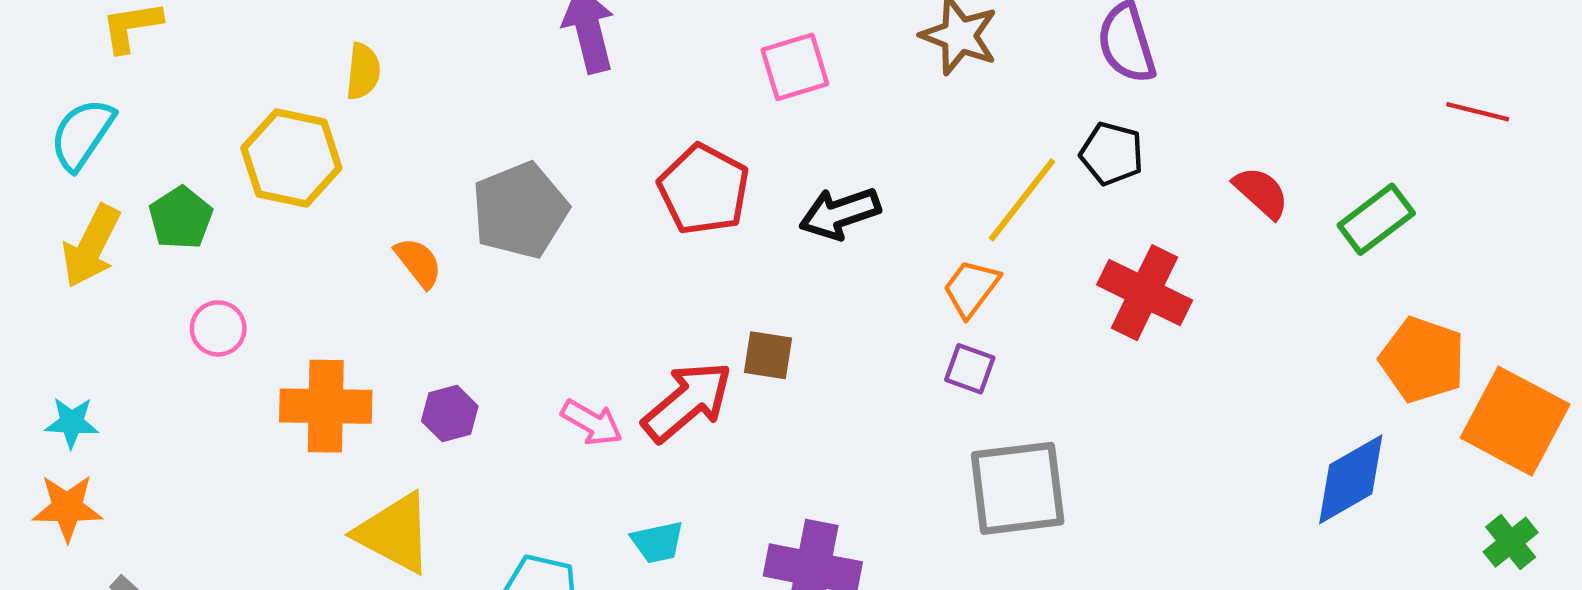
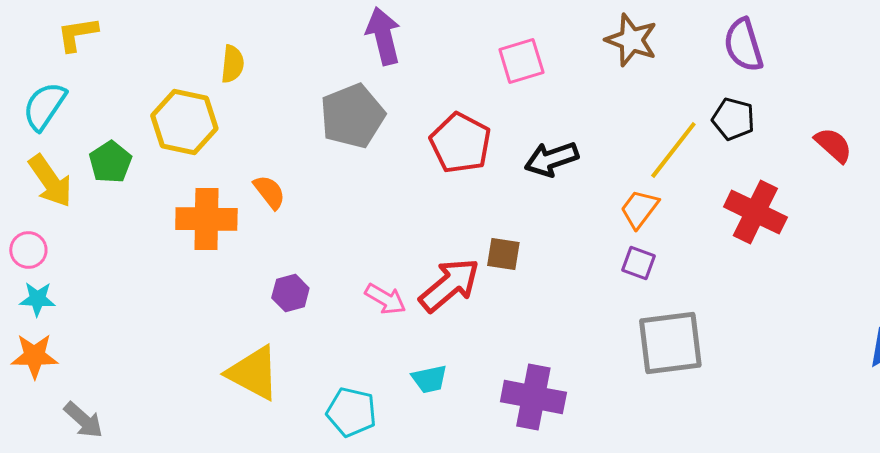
gray pentagon: (520, 210) -> (352, 116), moved
yellow arrow: (91, 246) -> (50, 181), turned -62
pink circle: (218, 328) -> (28, 250), moved
orange cross: (326, 406) -> (206, 219), moved

